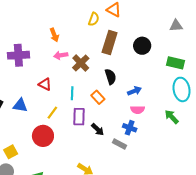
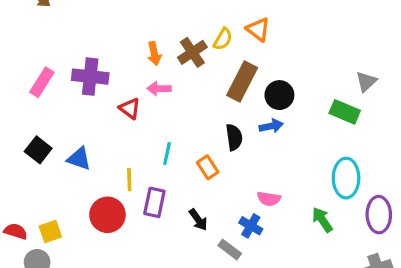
gray triangle: (176, 26) -> (366, 82), moved, turned -48
black circle: (142, 46) -> (279, 95), moved
brown cross: (81, 63) -> (192, 52), moved
green rectangle: (175, 63) -> (345, 112), moved
red triangle: (45, 84) -> (130, 108), moved
blue arrow: (134, 91) -> (271, 126), moved
yellow line: (52, 113) -> (129, 180), turned -48
purple rectangle: (79, 117) -> (154, 202), moved

